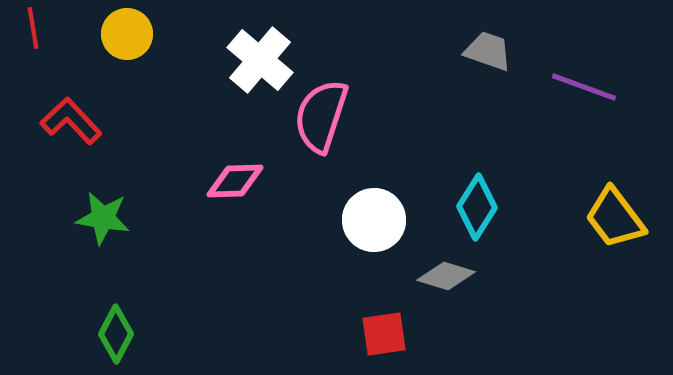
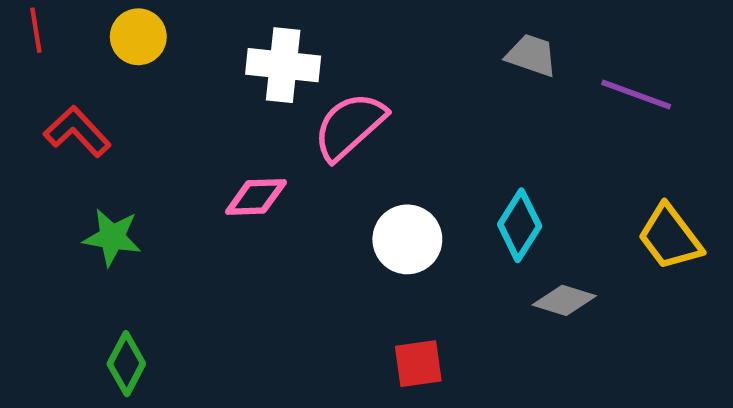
white cross: (260, 60) -> (283, 65), turned -34
pink semicircle: (321, 116) -> (350, 126), turned 30
gray diamond: (446, 276) -> (564, 300), moved

